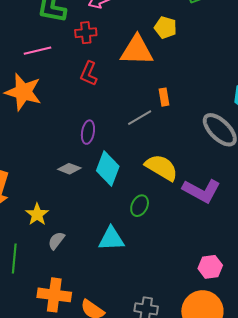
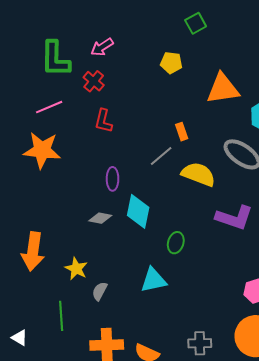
red cross: (86, 33) -> (94, 81), turned -35
orange triangle: (137, 50) -> (223, 89), moved
yellow semicircle: (161, 168) -> (198, 174), moved

